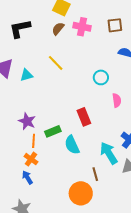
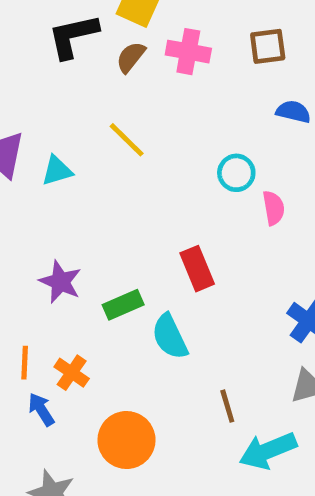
black L-shape: (20, 29) -> (73, 36), moved
pink semicircle: (117, 100) -> (274, 208), moved
orange line: (34, 141) -> (25, 363), moved
cyan arrow: (109, 153) -> (268, 451), moved, turned -80
blue arrow: (27, 177) -> (41, 409), moved
orange circle: (81, 193) -> (126, 440), moved

